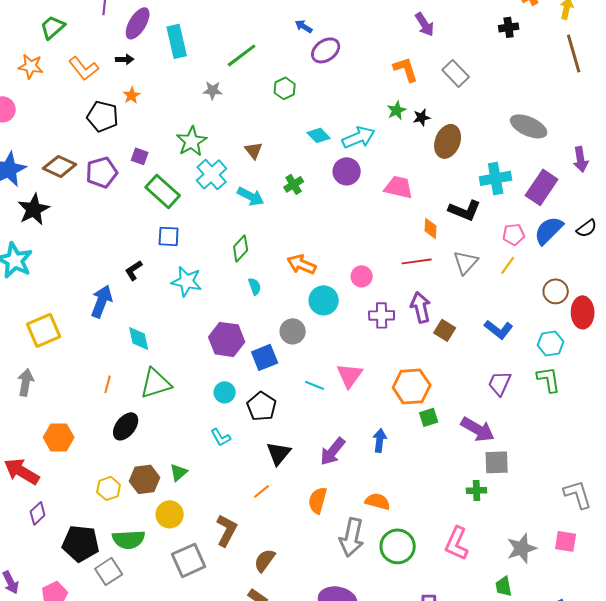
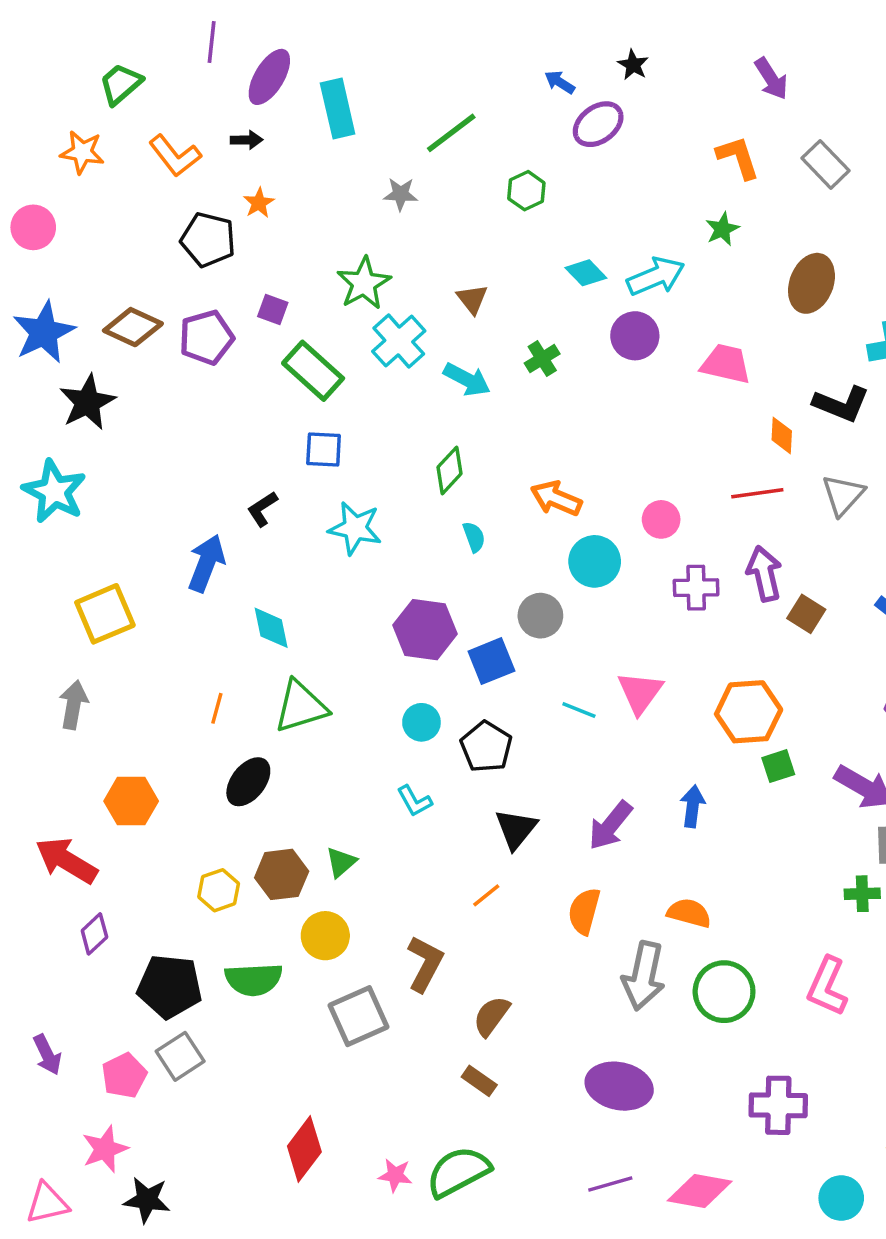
black star: (422, 117) -> (633, 65), moved, turned -30
gray square: (109, 571) -> (180, 1056), moved

